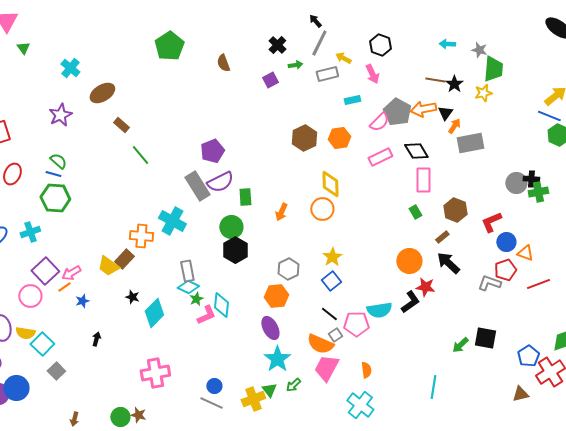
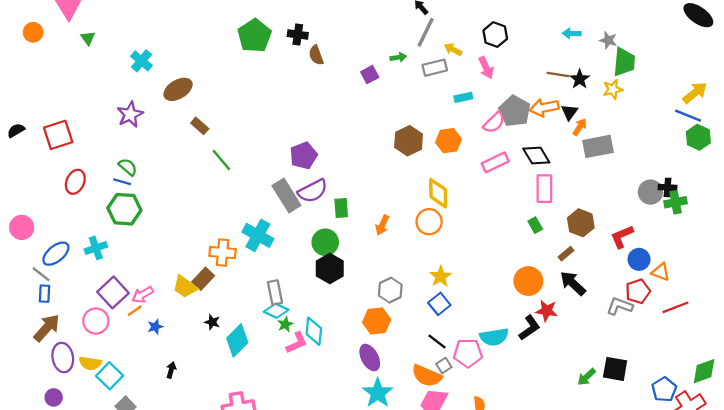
black cross: (277, 45) -> (298, 35), moved, turned -36

